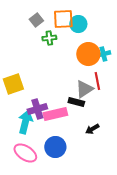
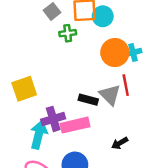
gray triangle: (84, 89) -> (110, 95), turned -42
black rectangle: (76, 102) -> (88, 100), moved

